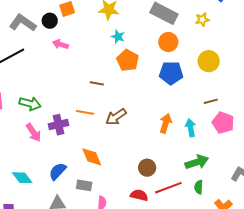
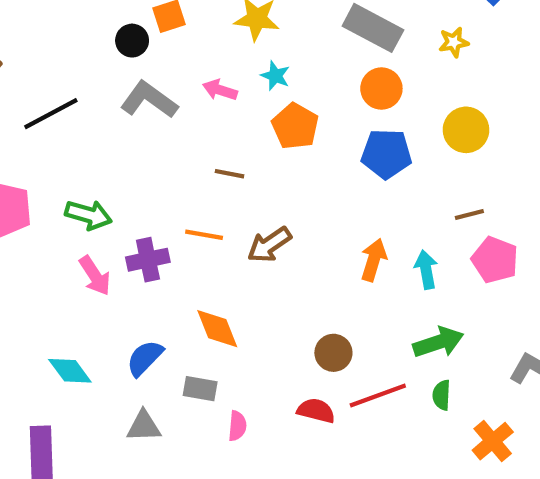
gray L-shape: (23, 23) -> (149, 100), moved
pink arrow: (60, 44) -> (220, 90), moved

